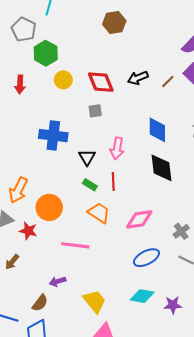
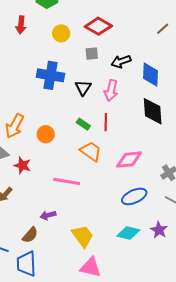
black arrow: (138, 78) -> (121, 62), moved
yellow circle: (63, 80) -> (61, 33), moved
red diamond: (101, 82) -> (98, 26), turned -40
black triangle: (87, 157) -> (83, 88), moved
orange circle: (49, 207) -> (46, 134), moved, size x0.7
purple star: (173, 305) -> (159, 230), moved, turned 30

